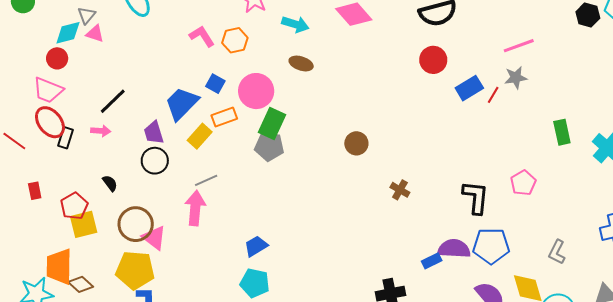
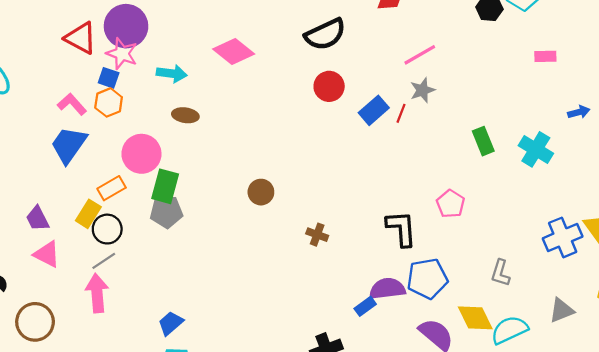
blue square: (215, 84) -> (109, 78), moved
blue trapezoid: (182, 104) -> (69, 145), moved
black circle: (155, 161) -> (107, 229), moved
pink triangle: (154, 238) -> (47, 254), moved

